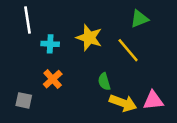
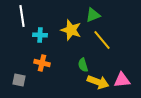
green triangle: (139, 19) -> (93, 15), moved
orange cross: (53, 79) -> (42, 63), turned -35

